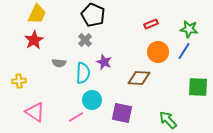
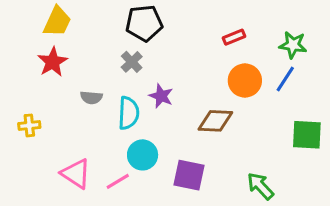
black pentagon: (93, 15) -> (144, 23), turned -30
pink triangle: (35, 112) -> (76, 174), moved

